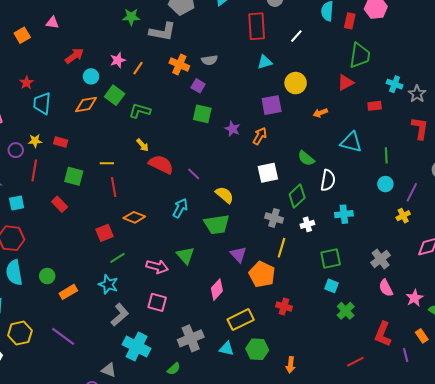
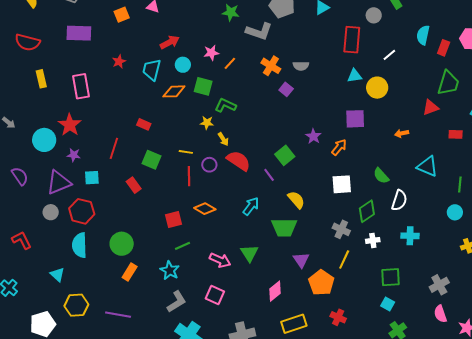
yellow circle: (296, 83) -> (377, 88), moved
green square: (115, 95) -> (203, 86), turned -30
cyan trapezoid: (42, 103) -> (152, 70), moved
green square: (202, 114) -> (285, 155), moved, turned 30
yellow star: (35, 141) -> (207, 123), moved
purple circle: (16, 150) -> (209, 165), moved
green circle: (47, 276) -> (122, 244), moved, size x1.5
orange rectangle: (68, 292) -> (130, 272), turned -36
purple line: (63, 336) -> (118, 315), turned -35

